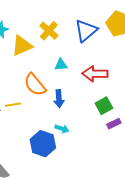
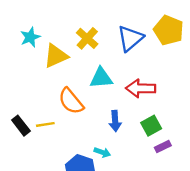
cyan triangle: (61, 65) -> (101, 78), size x1.5
blue arrow: (59, 99) -> (115, 121), moved

